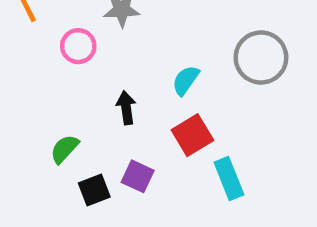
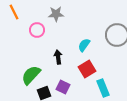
green semicircle: (65, 149) -> (31, 75), size x1.5

